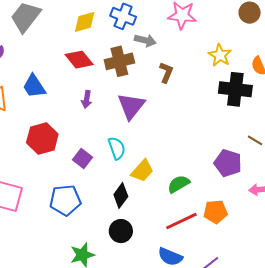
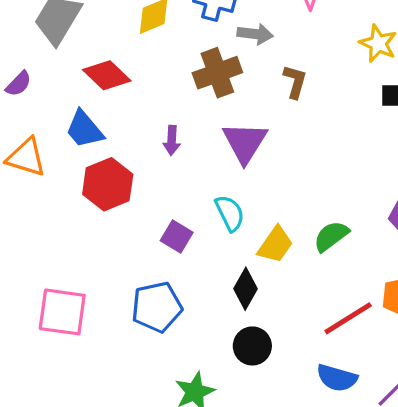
red diamond: (79, 60) -> (107, 75), moved
red hexagon: (42, 138) -> (108, 184), moved
green semicircle: (179, 184) -> (331, 236), moved

